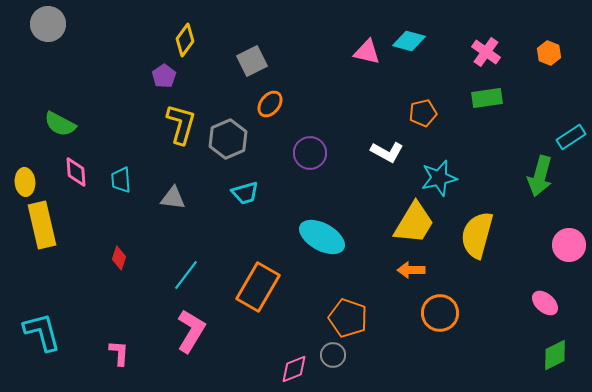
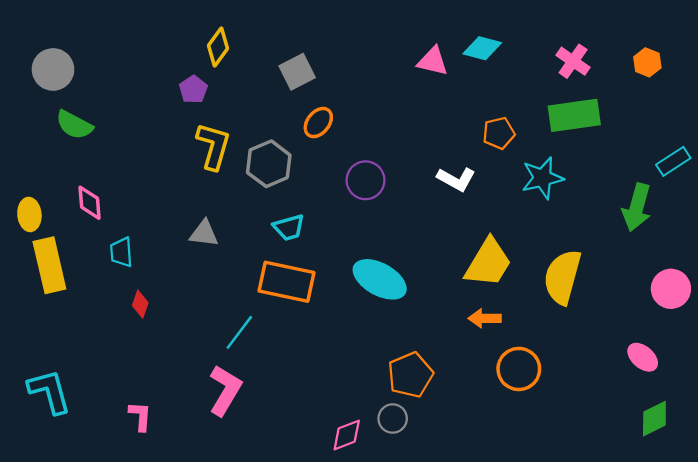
gray circle: (48, 24) -> (53, 69), moved
green rectangle: (487, 98) -> (574, 115), size x1.4
green semicircle: (60, 124) -> (74, 125), moved
cyan star: (439, 178) -> (542, 178), moved
cyan trapezoid: (121, 180) -> (121, 252), moved
cyan line: (186, 275) -> (239, 332), moved
orange rectangle: (258, 287) -> (286, 282), moved, turned 72
orange pentagon: (348, 318) -> (410, 375), turned 30

